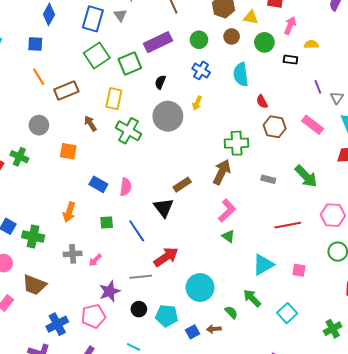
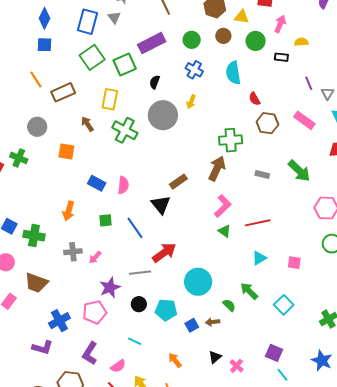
blue square: (35, 44) -> (45, 45), moved
red line: (288, 225) -> (258, 223), moved
cyan triangle: (263, 265) -> (259, 258), size x0.7

